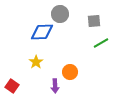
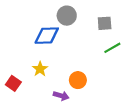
red square: (12, 86) -> (13, 83), moved
purple arrow: (55, 86) -> (61, 96), turned -72

